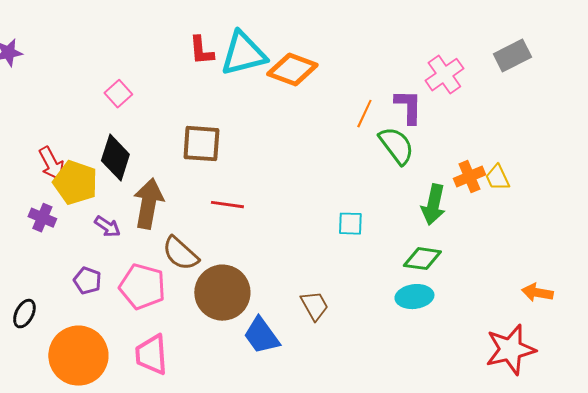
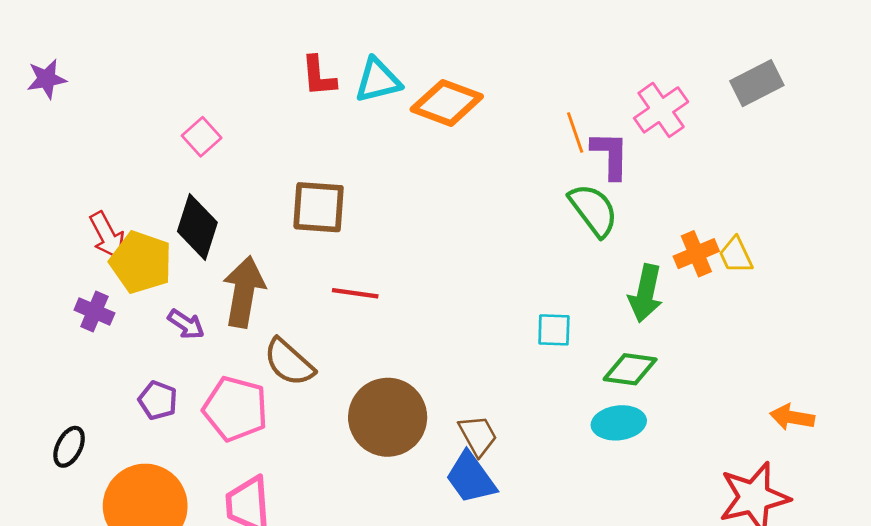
cyan triangle: (243, 54) -> (378, 80), size x0.7
orange line: (364, 114) -> (575, 132), moved, turned -44
cyan square: (350, 224) -> (554, 330), moved
brown circle: (222, 293) -> (388, 417), moved
blue trapezoid: (261, 336) -> (471, 478), moved

